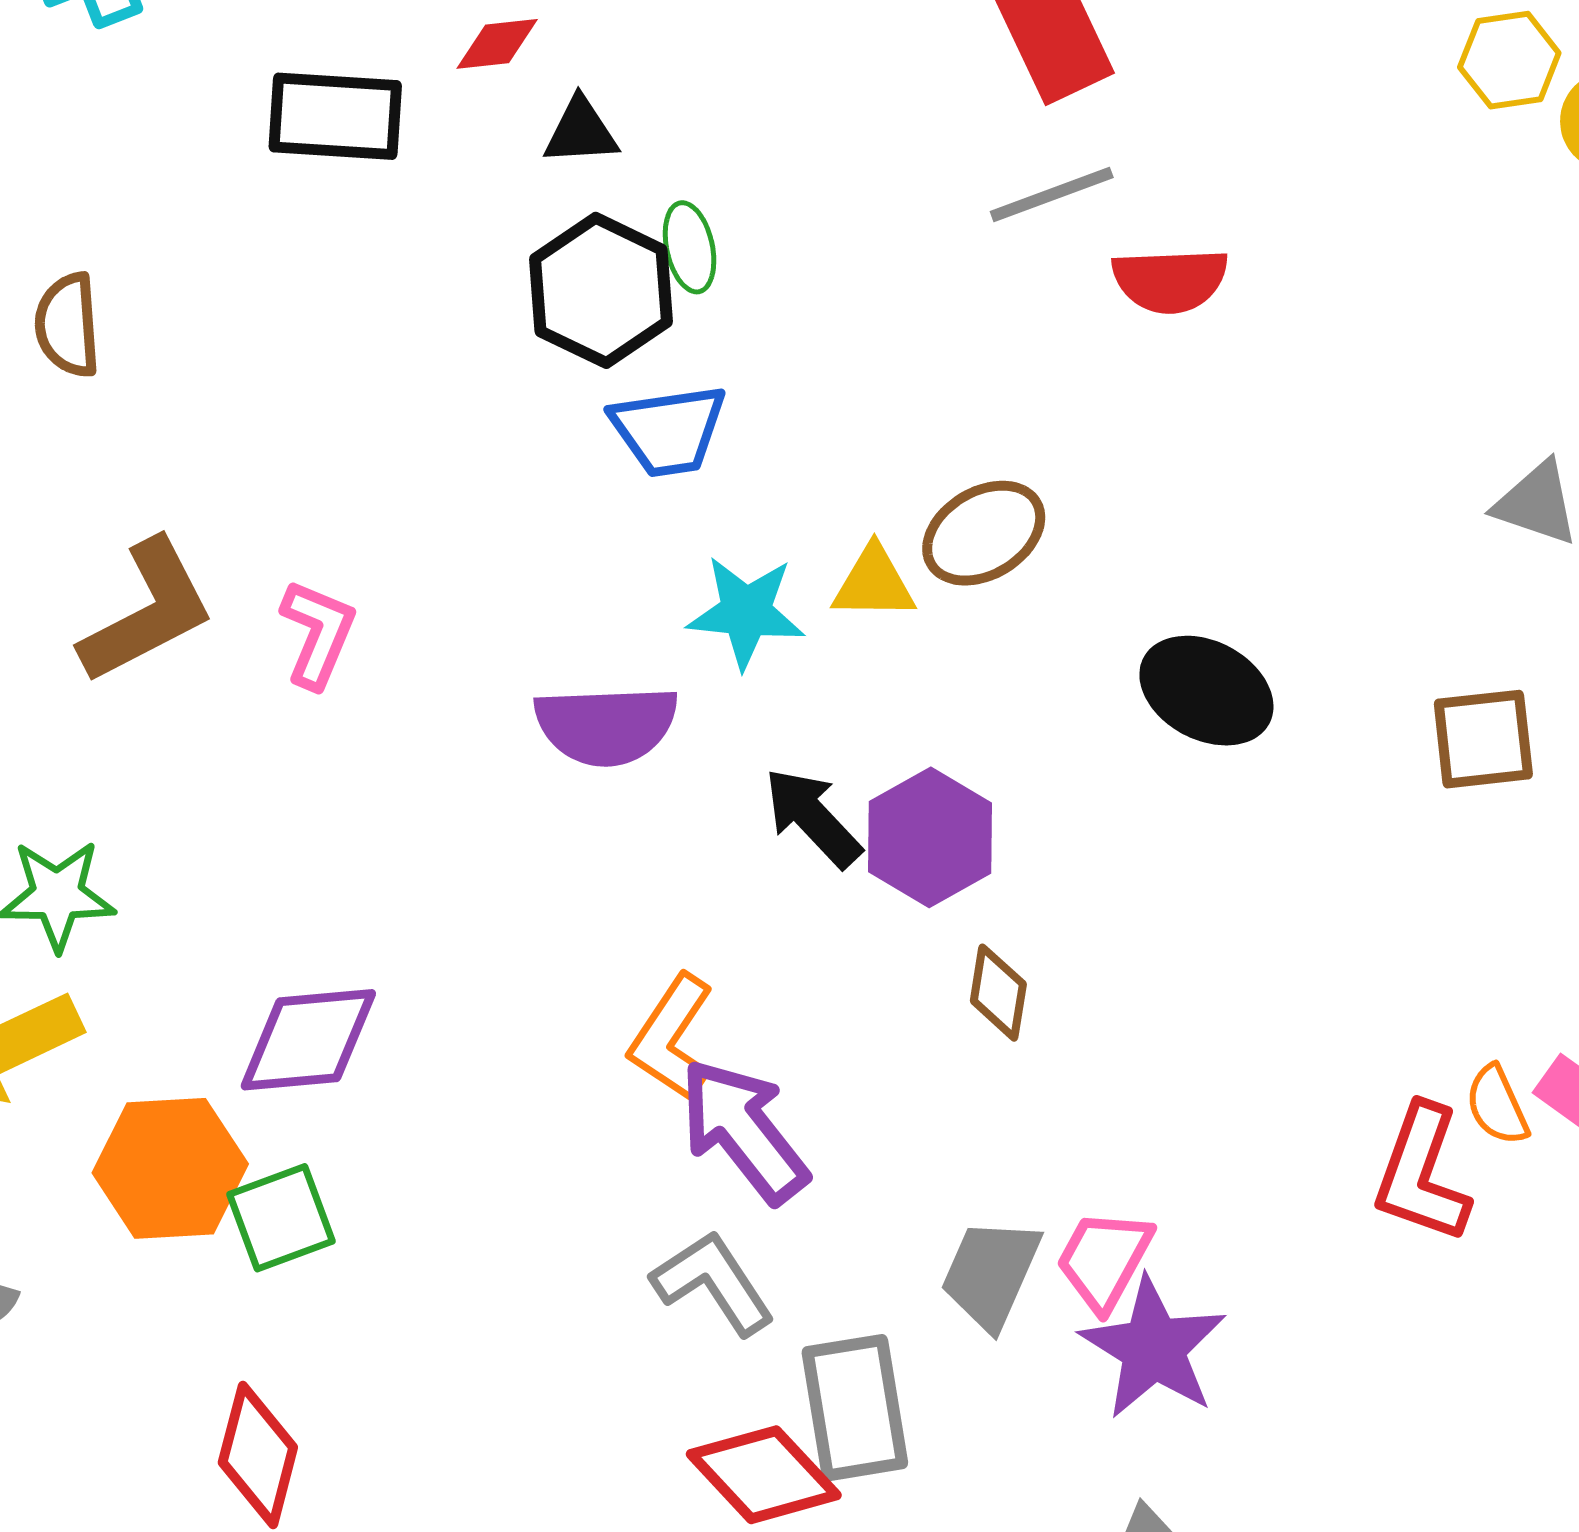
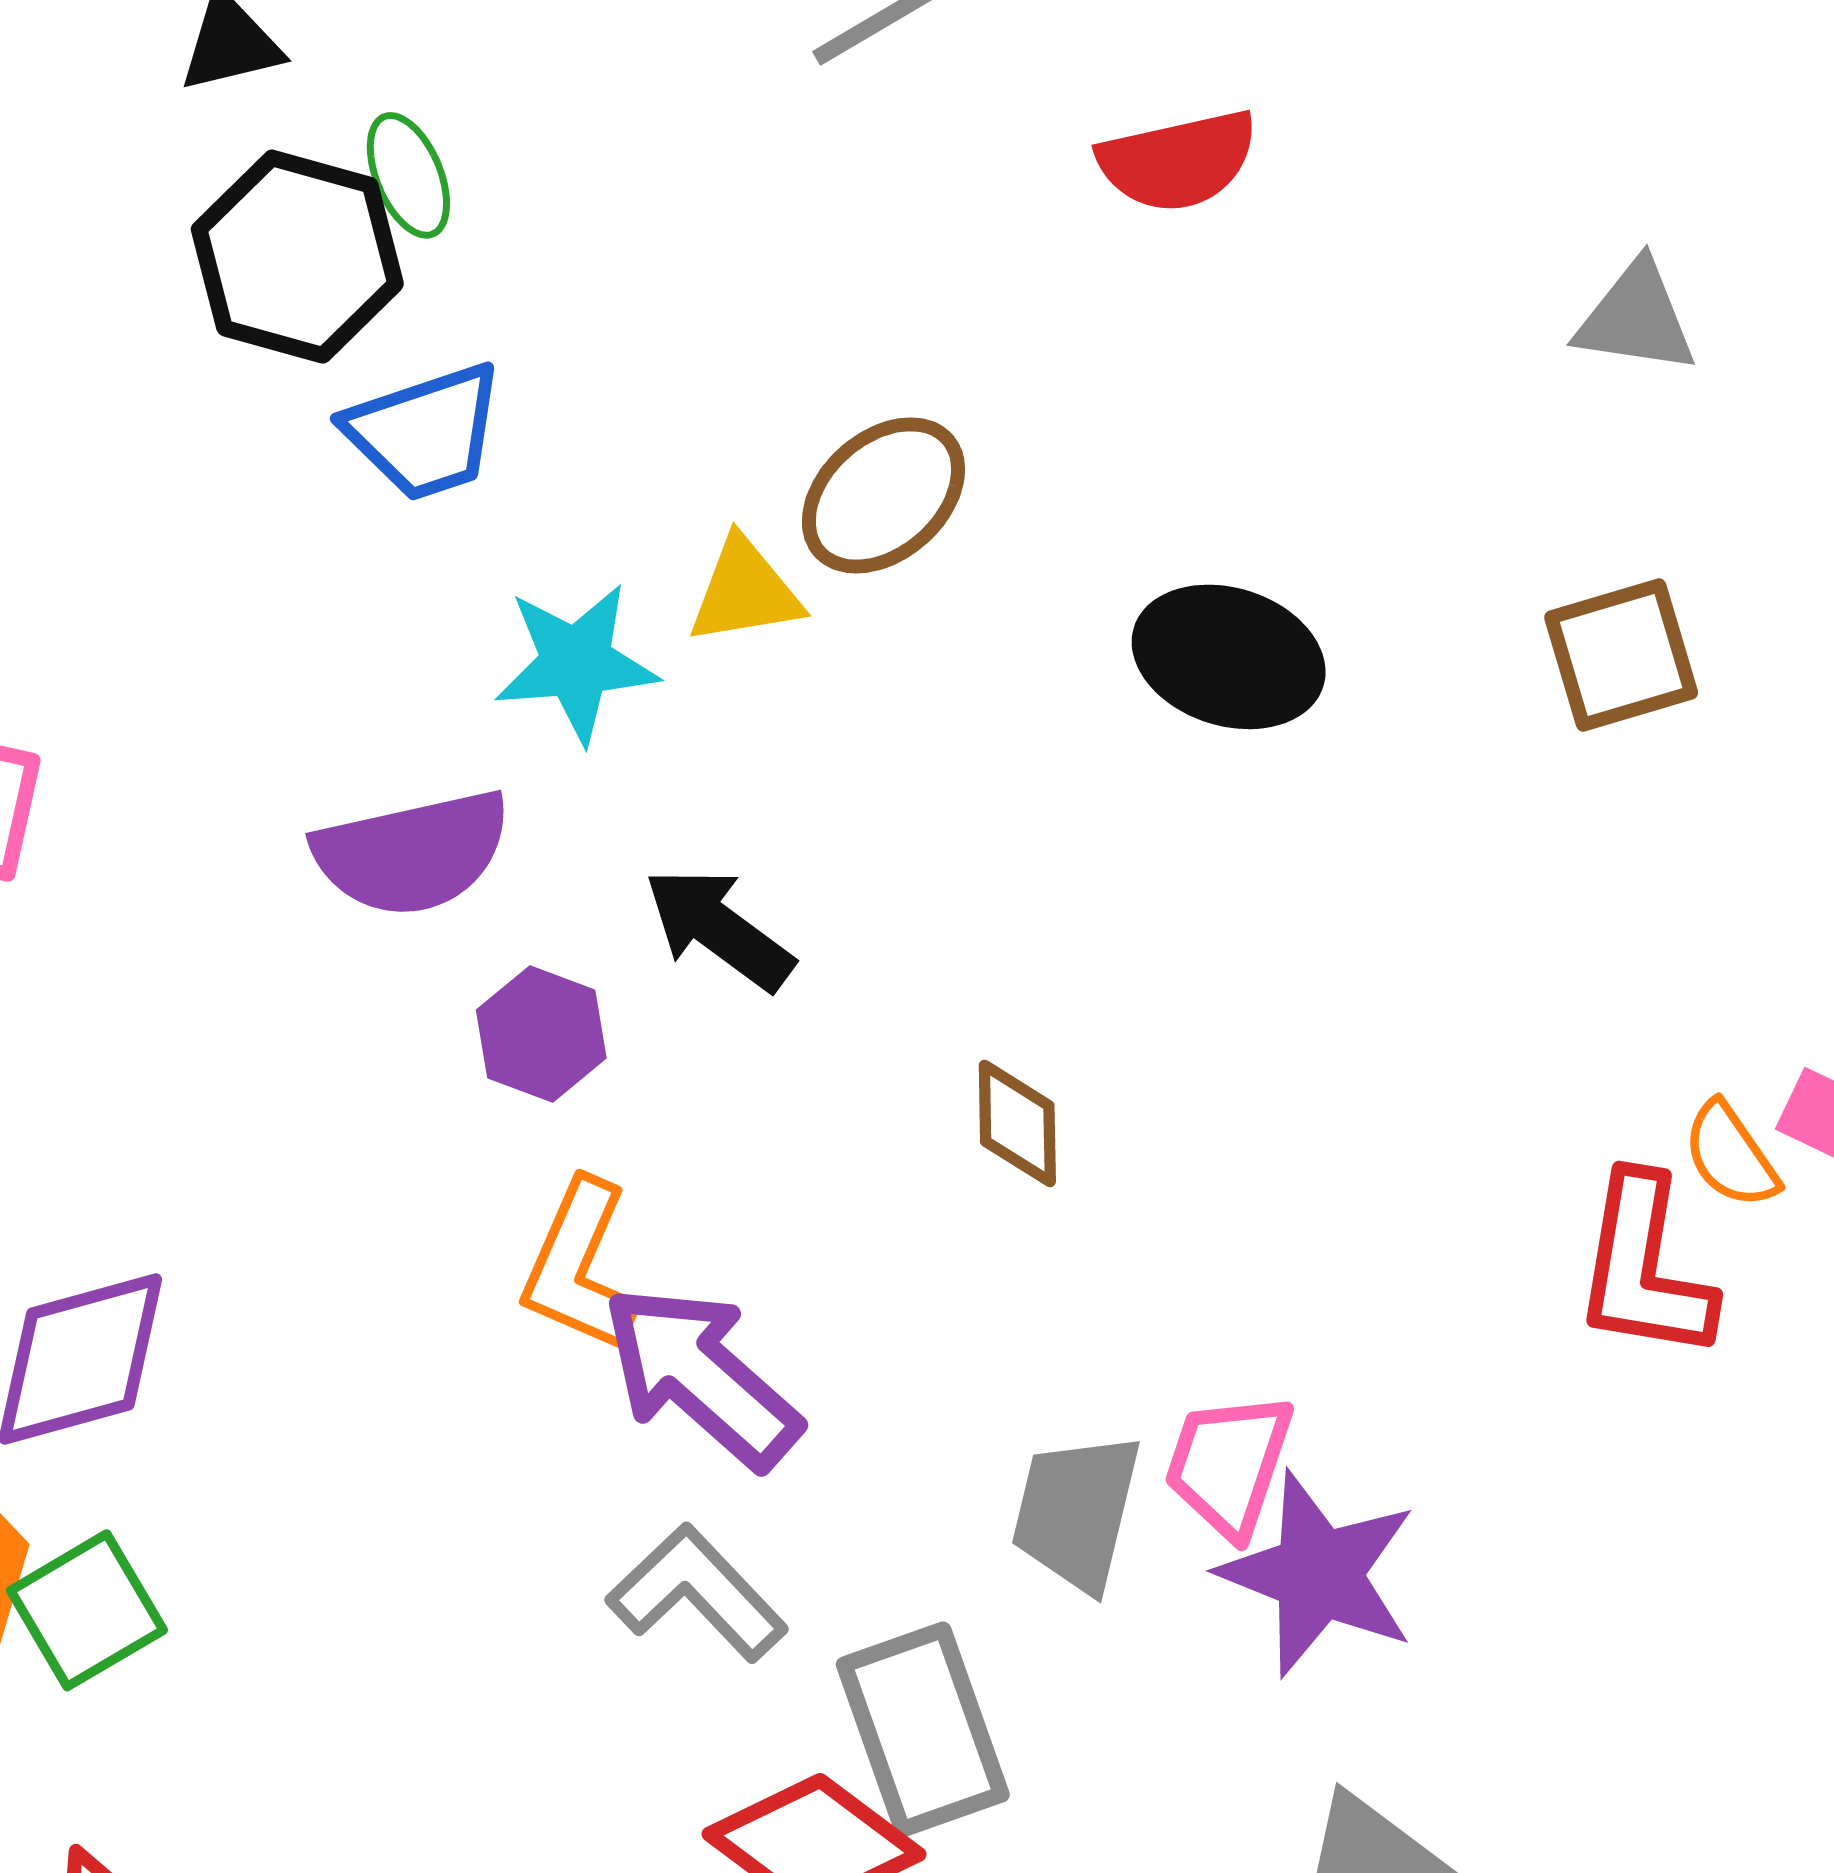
red semicircle: (1170, 280) -> (1178, 161), moved
purple hexagon: (930, 837) -> (541, 1034), moved, size x0.7

